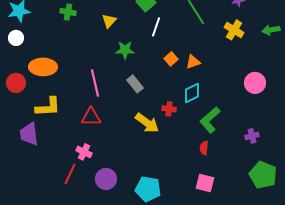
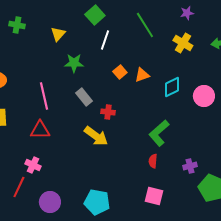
cyan diamond: (192, 93) -> (172, 87), moved
red cross: (169, 109) -> (108, 112), moved
purple cross: (252, 136) -> (190, 166), moved
purple circle: (106, 179) -> (50, 202), moved

